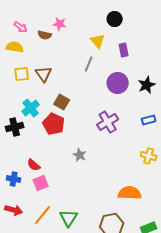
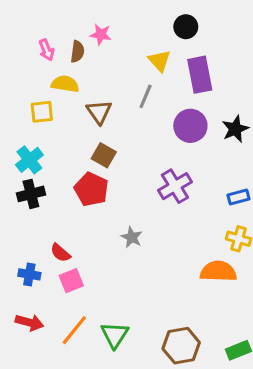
pink arrow: (21, 27) -> (46, 50), moved, turned 32
brown semicircle: (45, 35) -> (77, 51), turned -96
yellow semicircle: (15, 47) -> (65, 84), moved
purple rectangle: (124, 50) -> (200, 75), size x1.6
brown triangle: (44, 74) -> (99, 112), moved
cyan cross: (31, 108) -> (29, 160), moved
blue rectangle: (149, 120) -> (238, 197), moved
orange semicircle: (130, 193) -> (218, 271), moved

